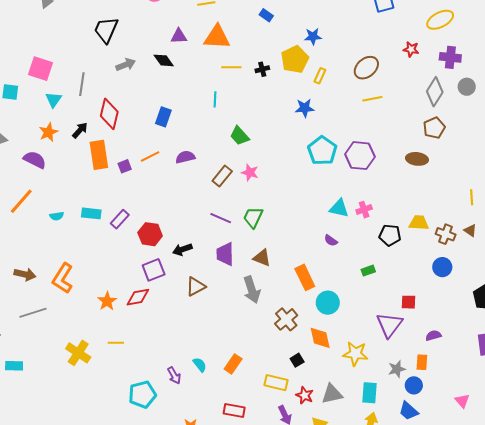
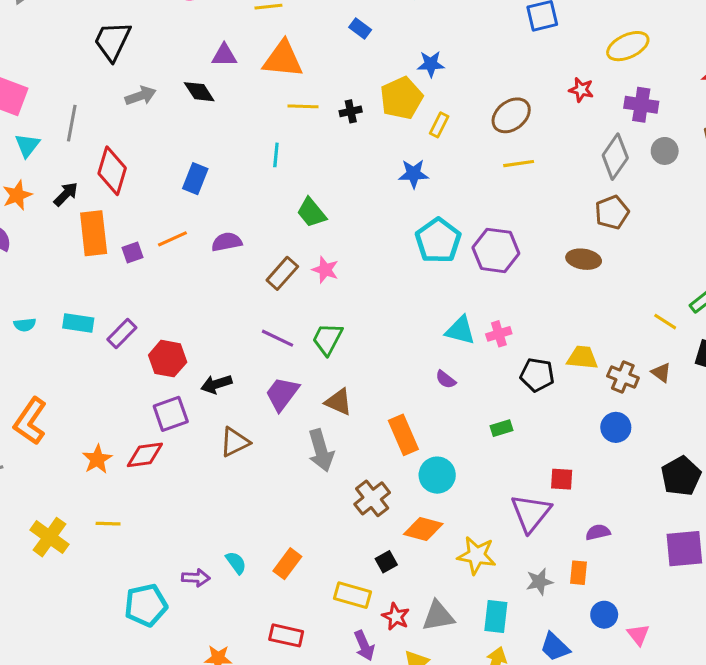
yellow line: (472, 197) -> (665, 322), turned -56
purple trapezoid: (225, 254) -> (282, 394), turned 35
orange diamond: (320, 338) -> (423, 529), turned -65
purple arrow: (174, 375) -> (196, 578), turned -60
blue circle: (414, 385) -> (604, 615), moved

